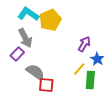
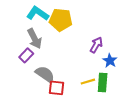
yellow pentagon: (50, 20) -> (61, 20), turned 30
yellow line: (79, 69) -> (88, 82), moved, turned 32

